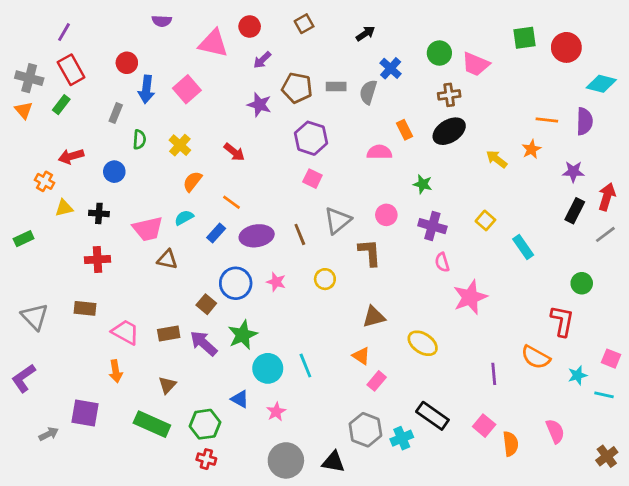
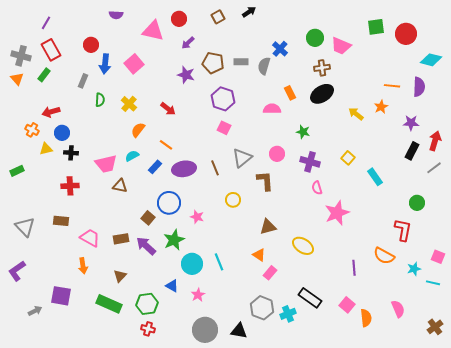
black arrow: (365, 33) -> (249, 12), moved
blue circle: (114, 172) -> (62, 133), moved
pink star: (276, 282) -> (197, 217), moved

